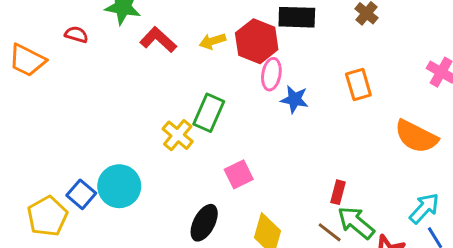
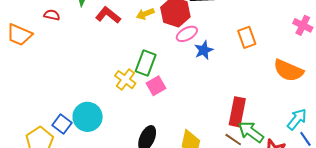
pink ellipse: (271, 74) -> (187, 34), turned 55
blue star: (295, 99) -> (204, 50), turned -30
pink square: (239, 174) -> (156, 86), moved
red rectangle: (338, 192) -> (237, 112), size x1.8

